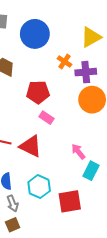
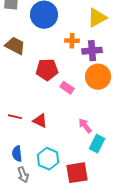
orange cross: (65, 61) -> (72, 41), turned -32
pink rectangle: (46, 118) -> (67, 88), moved
red triangle: (31, 146) -> (40, 121), size x0.7

